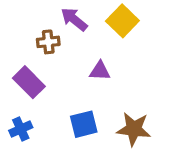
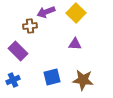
purple arrow: (74, 19) -> (46, 12), turned -60
purple triangle: (100, 71) -> (75, 44), moved

